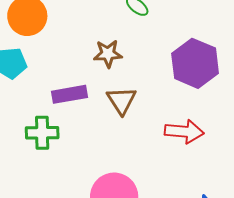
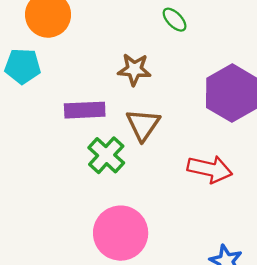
green cross: (42, 133) -> (106, 155), moved, turned 36

